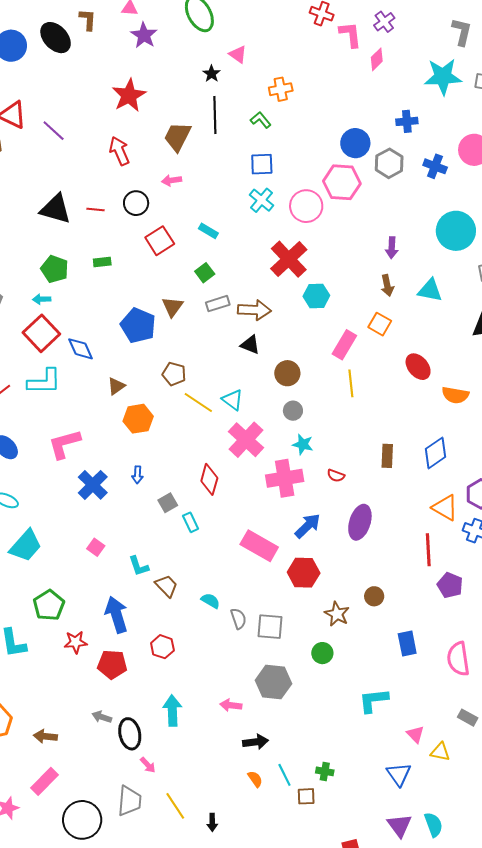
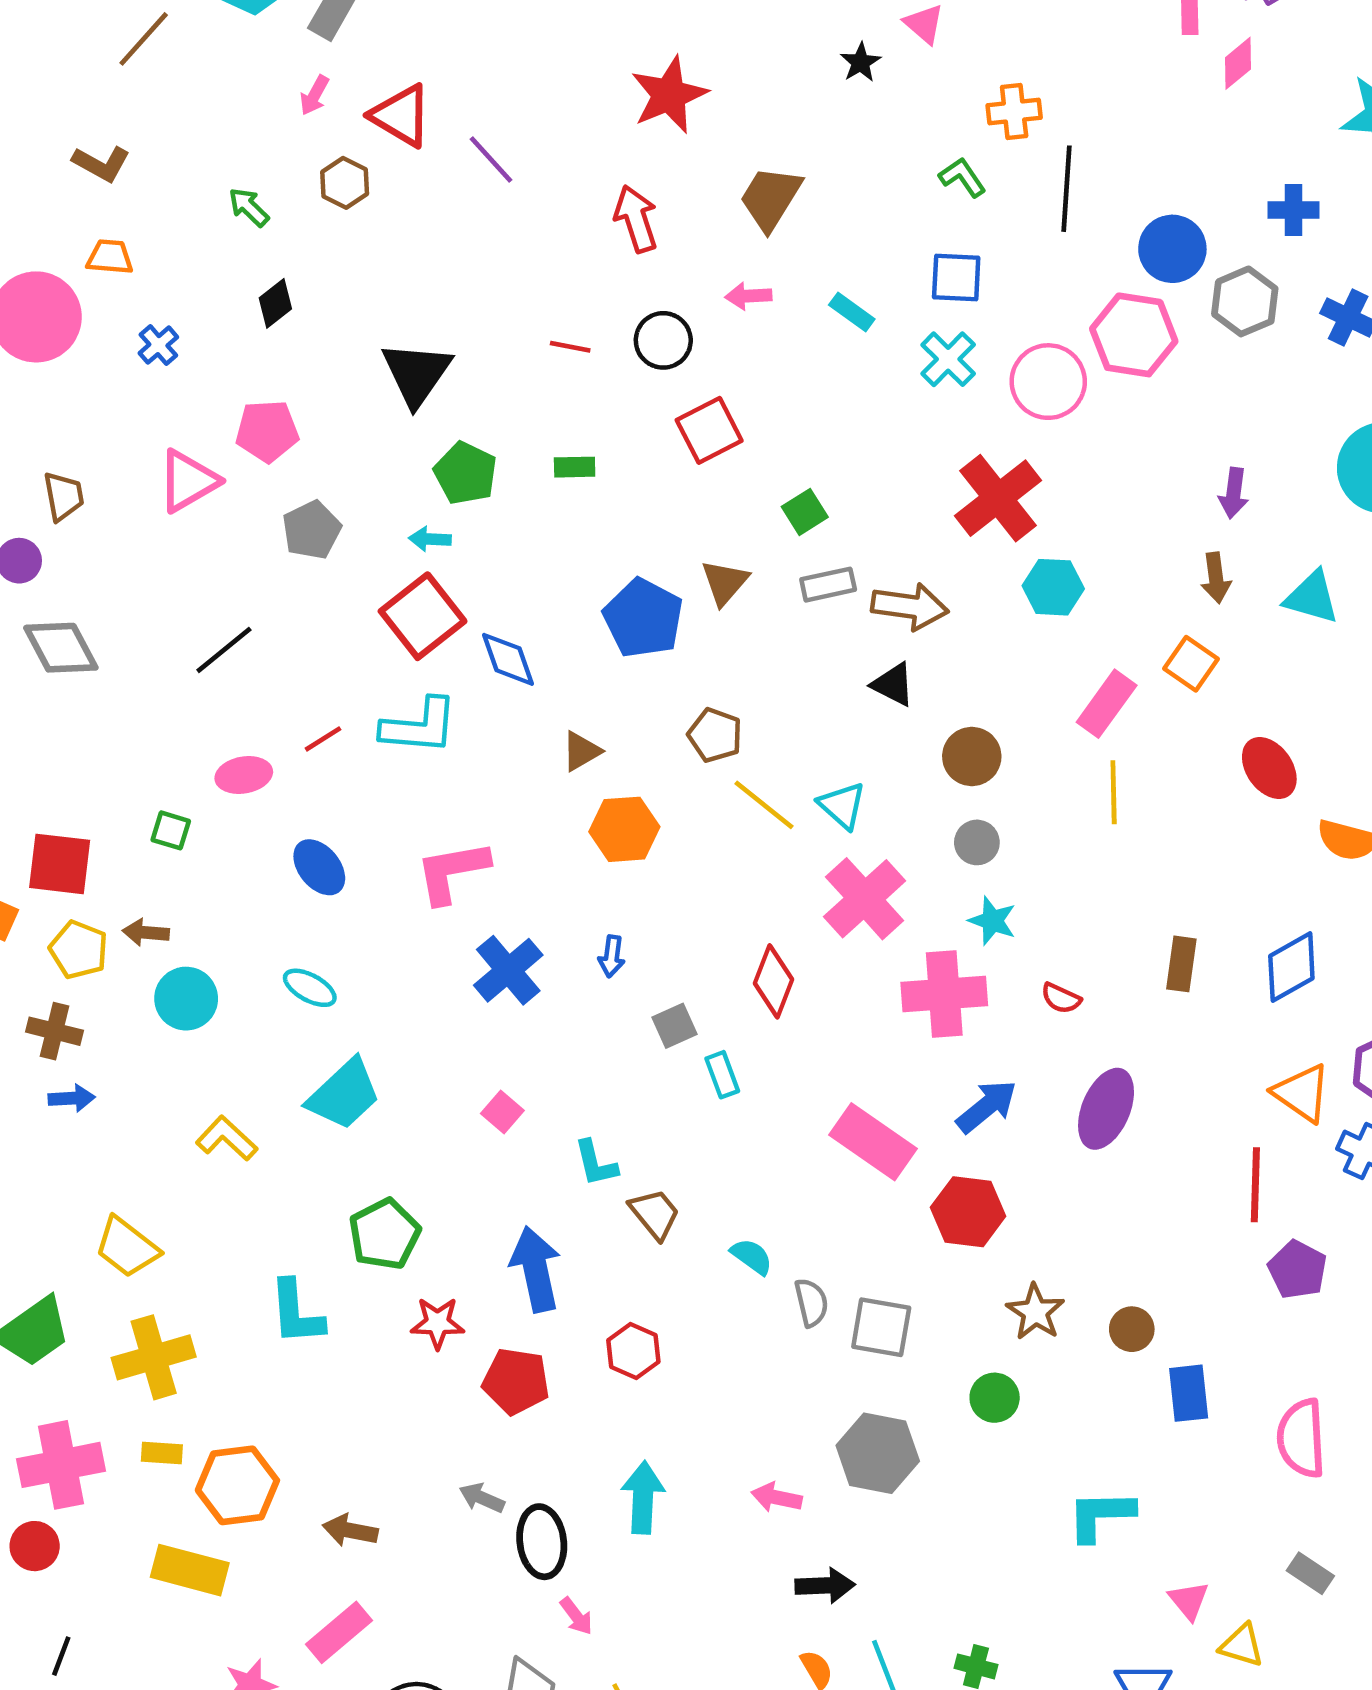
black line: (215, 115) -> (1067, 189), moved
black triangle: (55, 209) -> (416, 374), moved, turned 44
cyan rectangle: (208, 231) -> (852, 312), moved
brown circle: (374, 596) -> (1132, 1329), moved

